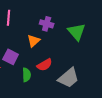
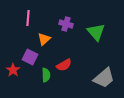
orange triangle: (34, 41) -> (44, 39), moved
gray trapezoid: (69, 78) -> (104, 78), moved

